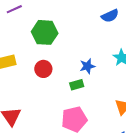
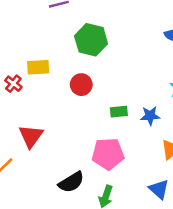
blue star: (87, 66) -> (150, 116), moved

